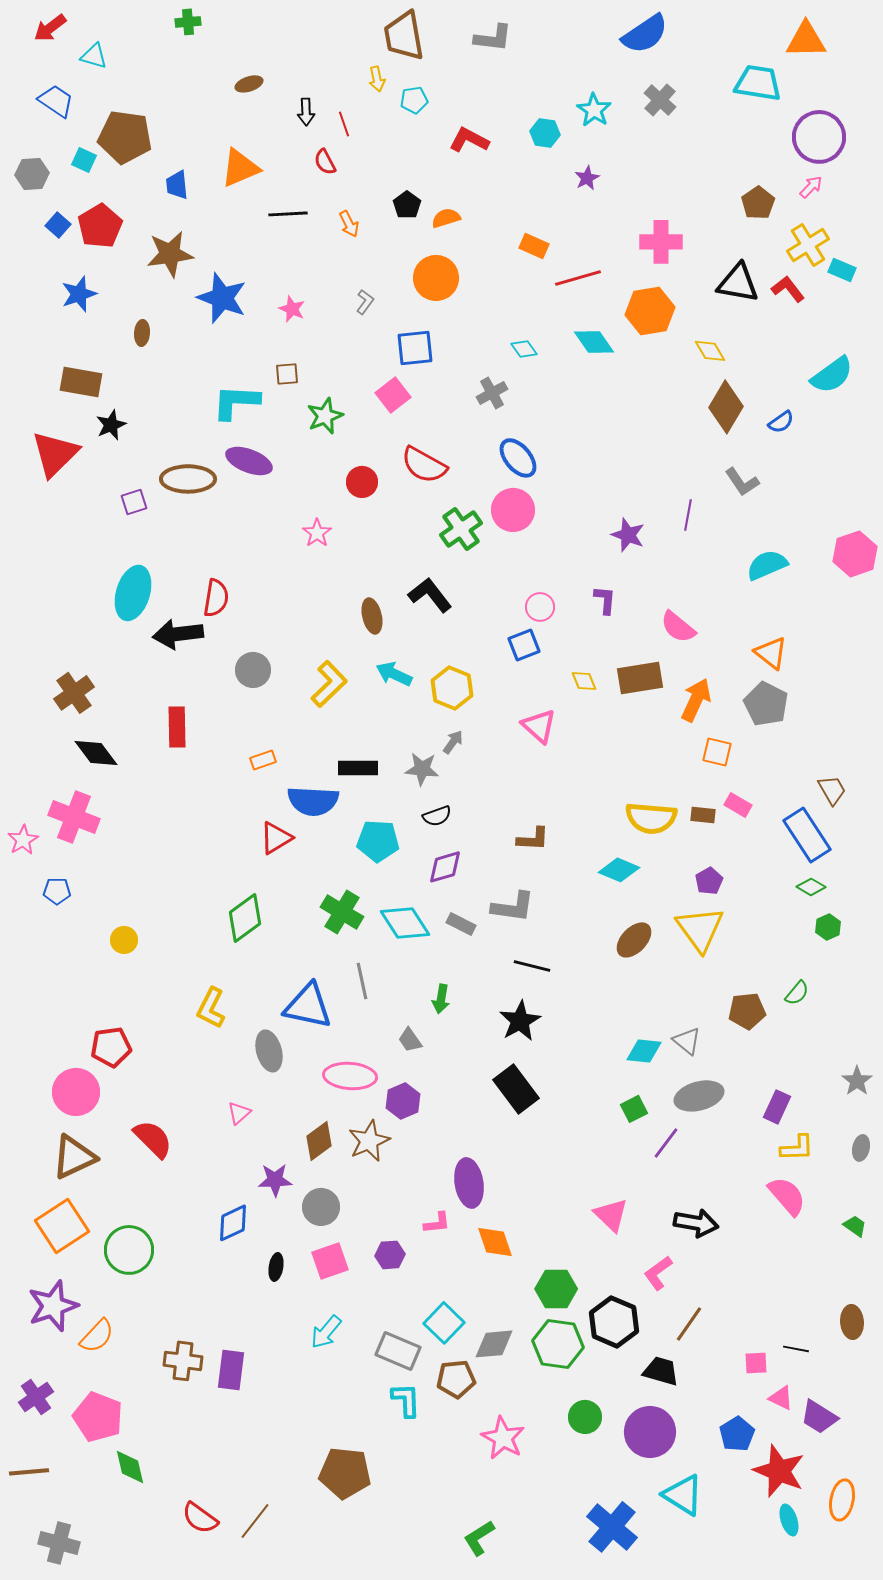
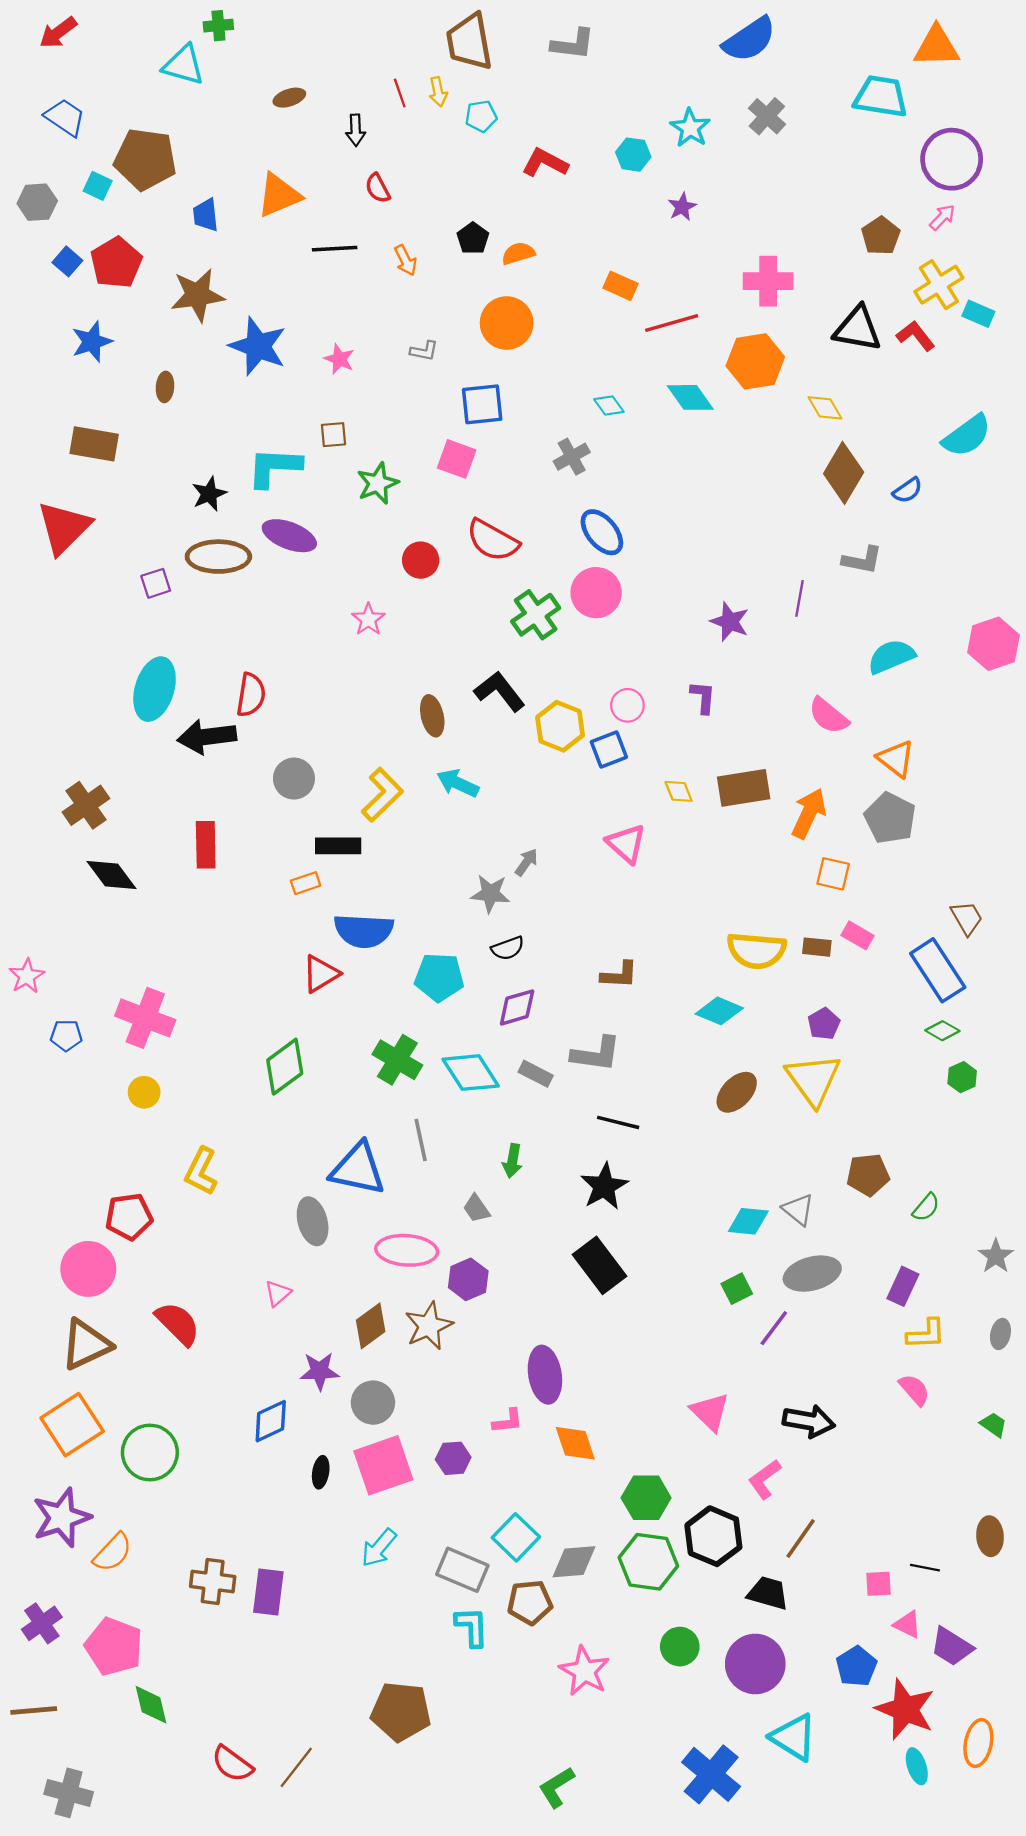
cyan triangle: (94, 56) -> (184, 65), moved, size x1.4
red line: (344, 124) -> (400, 93), moved
gray L-shape: (365, 302) -> (424, 351), turned 65
pink square: (393, 395) -> (457, 459), turned -32
black star: (111, 425) -> (209, 494), moved
gray L-shape: (742, 482) -> (862, 560), turned -45
pink semicircle: (678, 627) -> (828, 716), moved
yellow hexagon: (452, 688) -> (560, 726), moved
black rectangle: (358, 768) -> (338, 846), moved
pink cross: (74, 817) -> (145, 1018), moved
green semicircle: (797, 993) -> (926, 1207), moved
yellow L-shape: (211, 1008) -> (201, 1171), moved
pink semicircle: (787, 1196) -> (914, 1390), size x0.7
pink square: (330, 1261) -> (383, 1465), size x1.4

